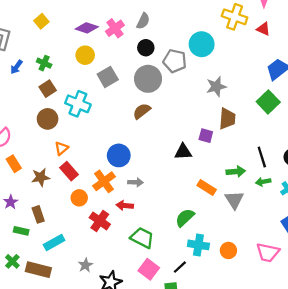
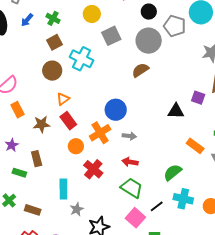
red arrow: (125, 206) -> (130, 162), moved
cyan rectangle: (54, 242) -> (63, 189), moved, turned -66
black line: (180, 267) -> (157, 206), moved
brown rectangle: (38, 270) -> (33, 210), size x0.7

